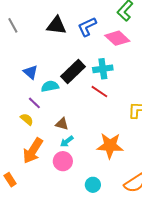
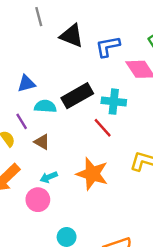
gray line: (13, 25) -> (39, 17), moved
blue triangle: (30, 72) -> (26, 84), turned 49
brown triangle: (62, 124) -> (42, 142), moved
orange star: (110, 146) -> (92, 174), moved

